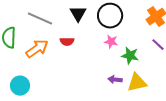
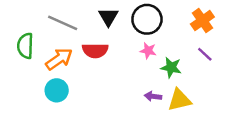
red semicircle: (67, 42) -> (95, 51), size x1.5
cyan circle: (20, 86) -> (57, 90), moved

